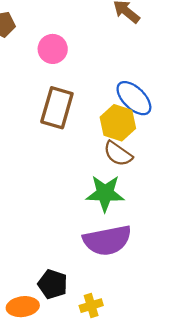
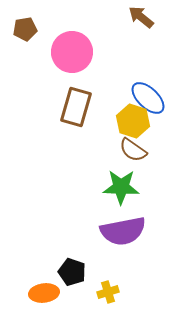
pink circle: (53, 49) -> (72, 52), size x1.5

